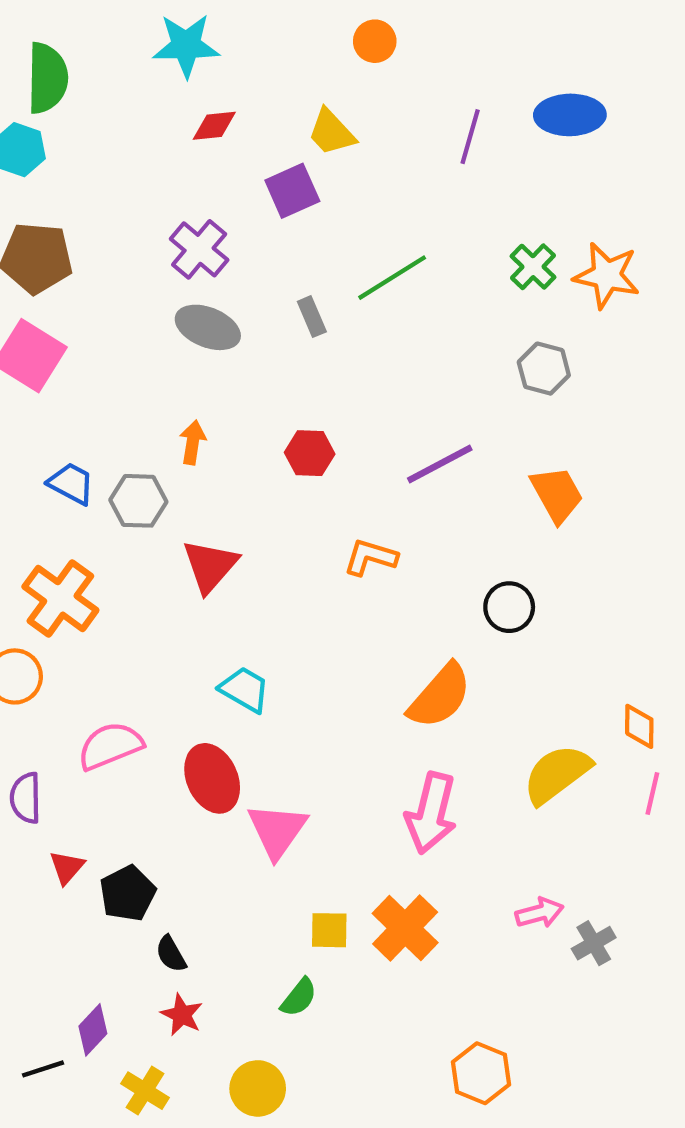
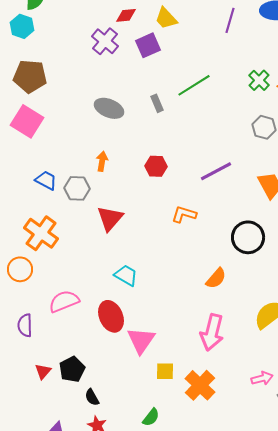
red diamond: (214, 126) -> (126, 15), moved
purple cross: (199, 249) -> (105, 41), moved
black circle: (509, 607) -> (248, 237), size x1.4
orange semicircle: (440, 696) -> (216, 278), size x0.7
red triangle: (67, 867) -> (43, 371), moved
yellow square: (329, 930) -> (165, 371), moved

